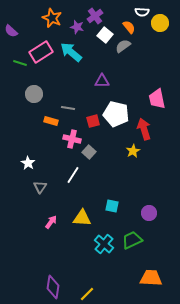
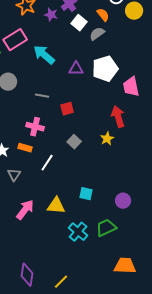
cyan arrow: (71, 52) -> (44, 55), moved
white pentagon: (116, 114) -> (105, 69), moved, turned -30
orange rectangle: (51, 121) -> (25, 148), moved
pink cross: (72, 139) -> (35, 127), moved
gray square: (89, 152) -> (74, 142), moved
pink arrow: (51, 222) -> (25, 210), size x1.5

